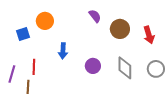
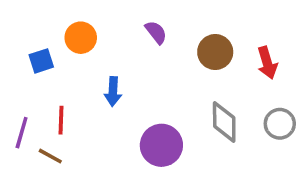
purple semicircle: (95, 16) -> (156, 32), moved
purple circle: (93, 66) -> (161, 145), moved, size x1.5
brown line: (28, 87) -> (50, 156), turned -64

